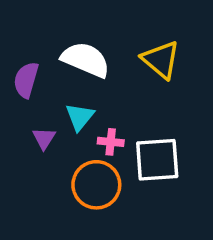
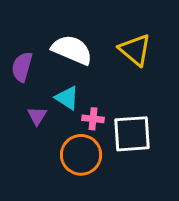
cyan triangle: (80, 117) -> (67, 98), turned -36

